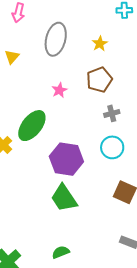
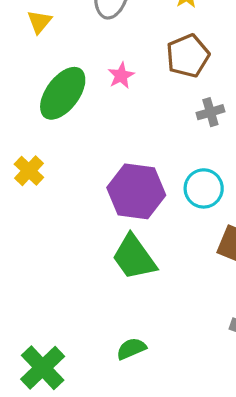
green ellipse: (32, 126) -> (63, 93), moved
cyan circle: (112, 147) -> (204, 188), moved

